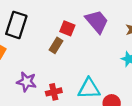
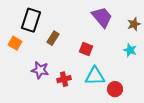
red square: (67, 28) -> (86, 49), moved
brown rectangle: (56, 45) -> (53, 38), moved

